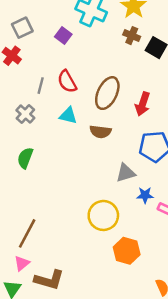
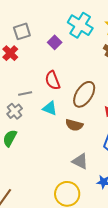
gray line: (41, 86) -> (25, 94), moved, turned 56
gray cross: (25, 114) -> (15, 111), moved
gray triangle: (126, 173) -> (80, 161), moved, turned 36

